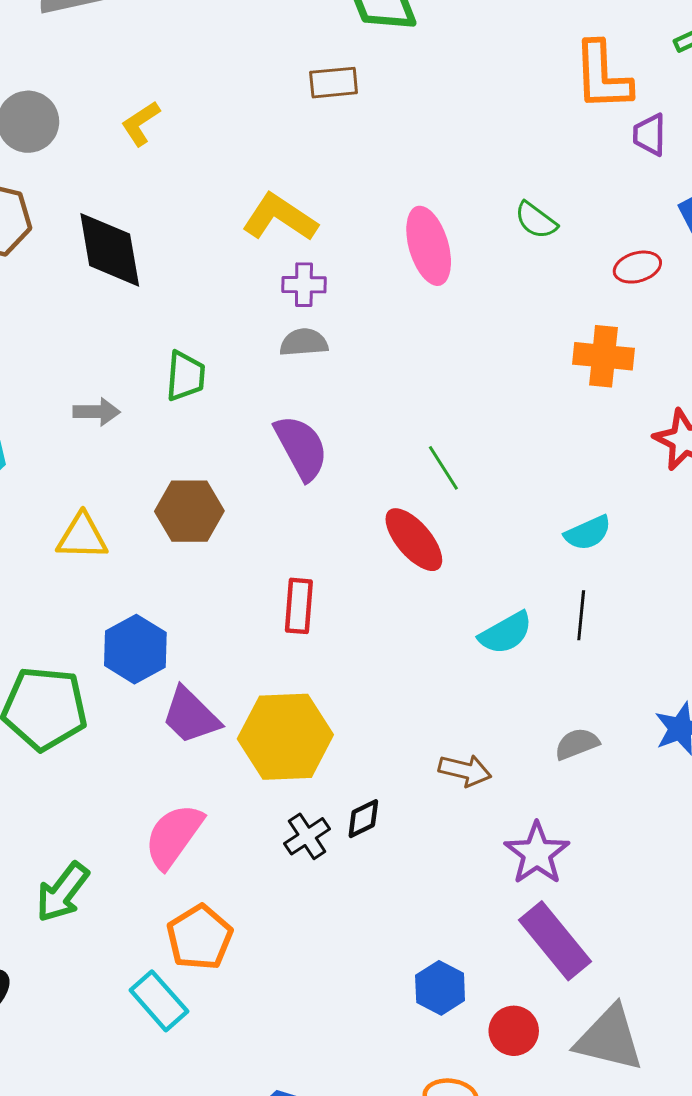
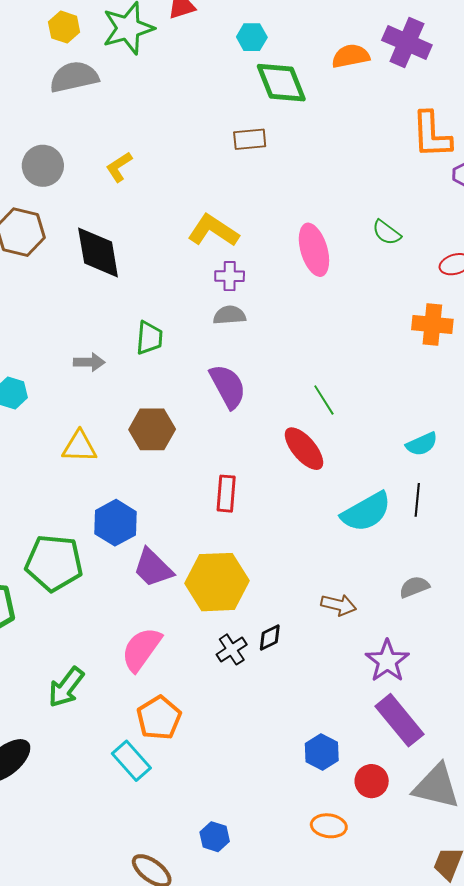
cyan semicircle: (506, 633) -> (366, 512), size x1.4

